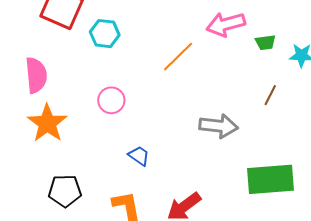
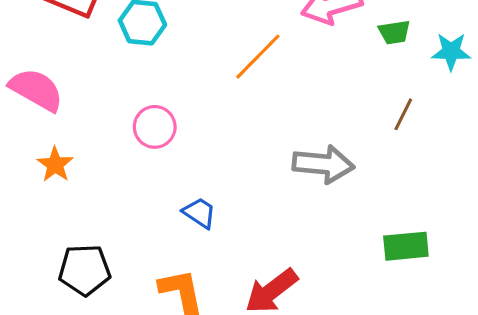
pink semicircle: (36, 75) -> (36, 90), turned -54
orange star: (47, 123) -> (55, 165), size x0.6
green rectangle: (270, 179) -> (406, 246), size x0.6

